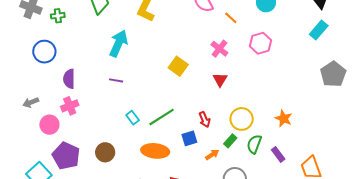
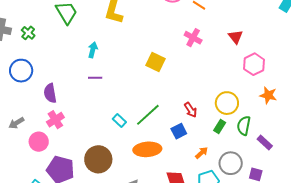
green cross: (58, 16) -> (28, 33), turned -32
cyan arrow: (118, 43) -> (93, 50), size x0.6
pink hexagon: (260, 43) -> (254, 64), moved
purple line: (116, 80) -> (95, 78), moved
red triangle: (220, 80) -> (235, 37), moved
brown circle: (105, 152) -> (98, 159), size x1.4
purple rectangle: (278, 154) -> (265, 143), moved
orange arrow: (212, 155) -> (202, 153), moved

